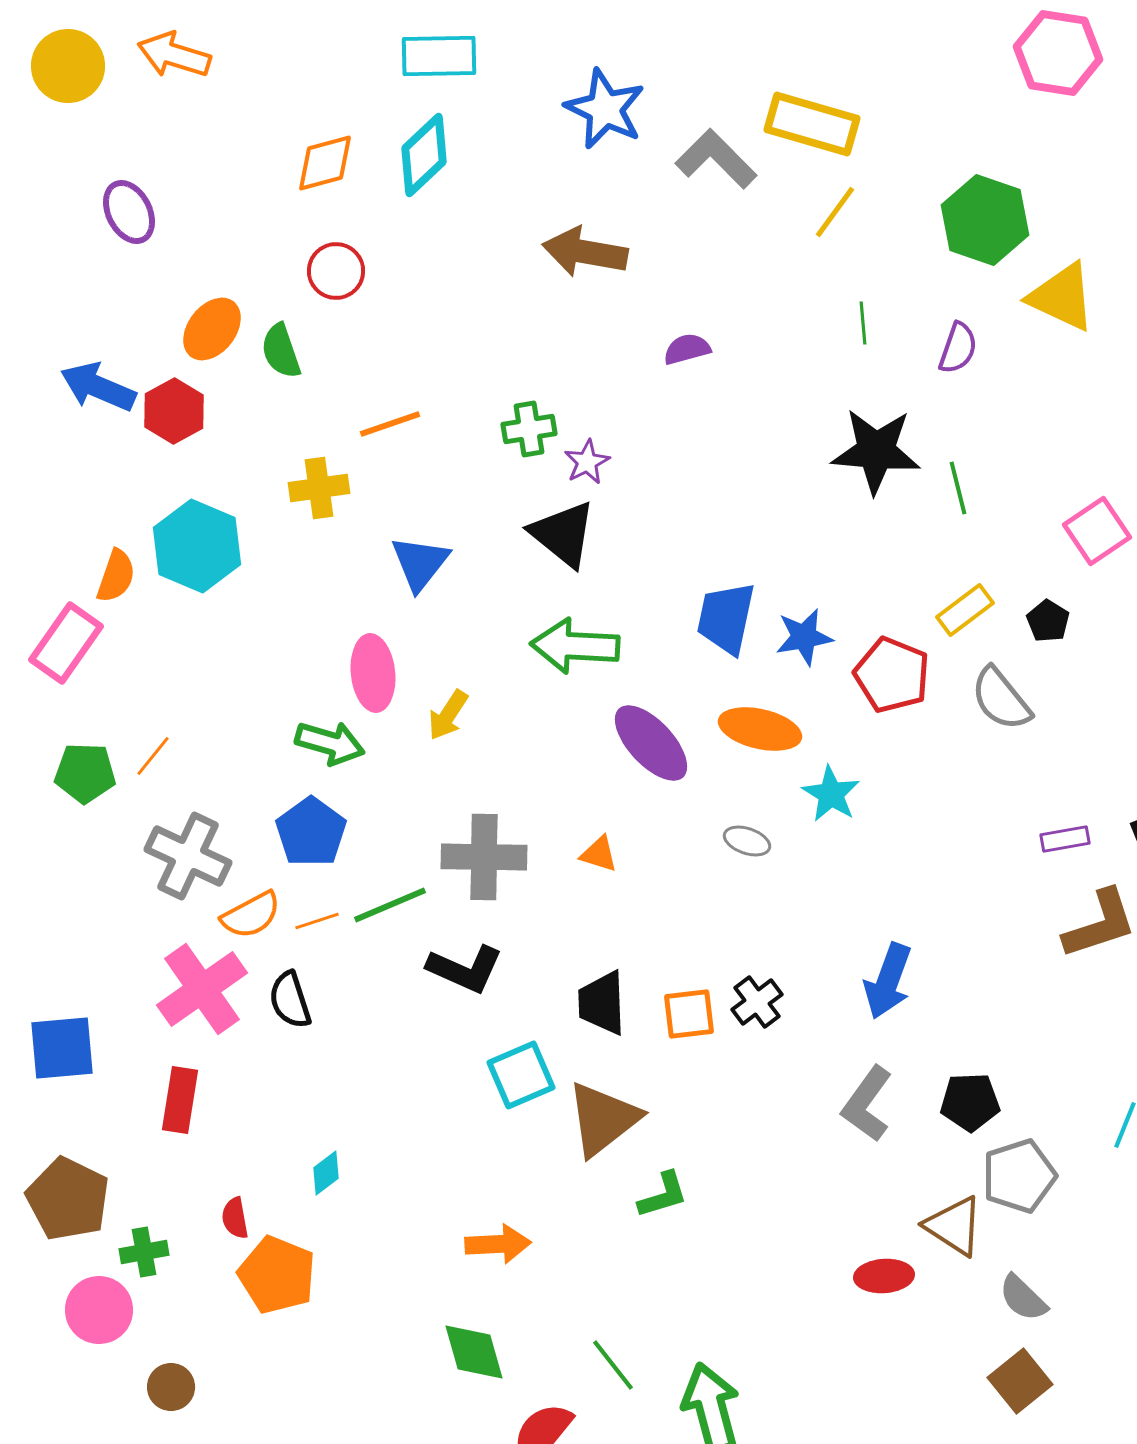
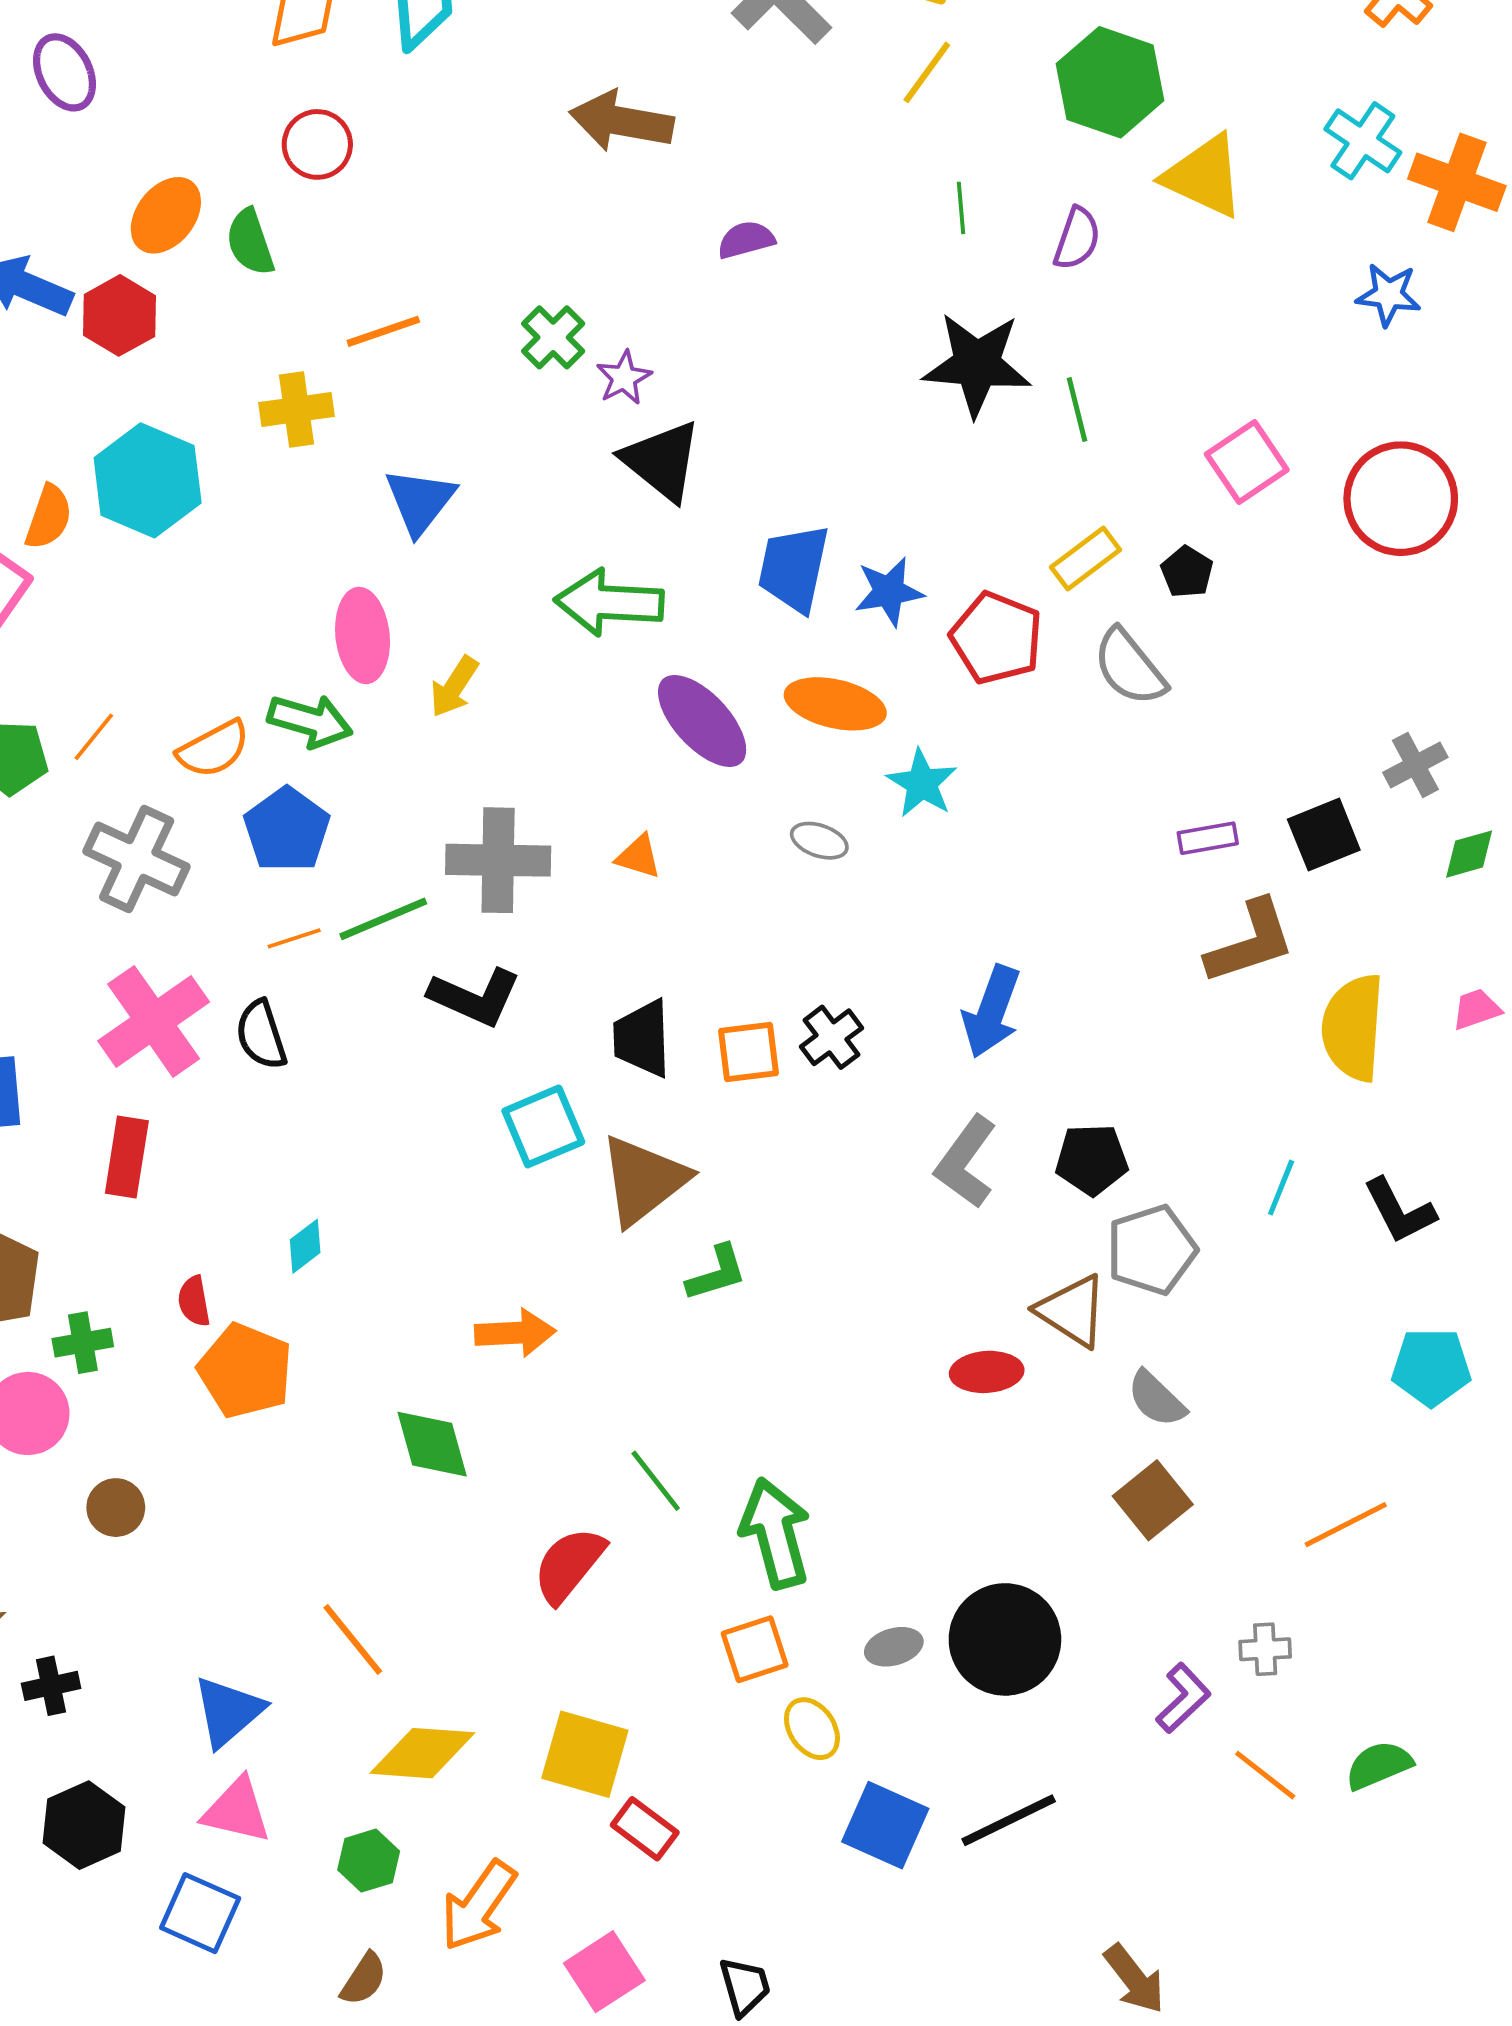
green cross: (529, 429) -> (553, 337), turned -36
black triangle: (563, 534) -> (662, 461), moved
orange semicircle: (251, 915) -> (214, 749), moved
green diamond: (474, 1352) -> (432, 1444), moved

